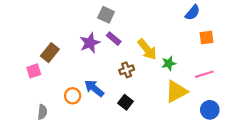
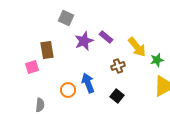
gray square: (106, 15) -> (66, 18), moved
brown rectangle: (50, 53) -> (47, 50), turned -48
blue arrow: (94, 88) -> (88, 83), turned 30

